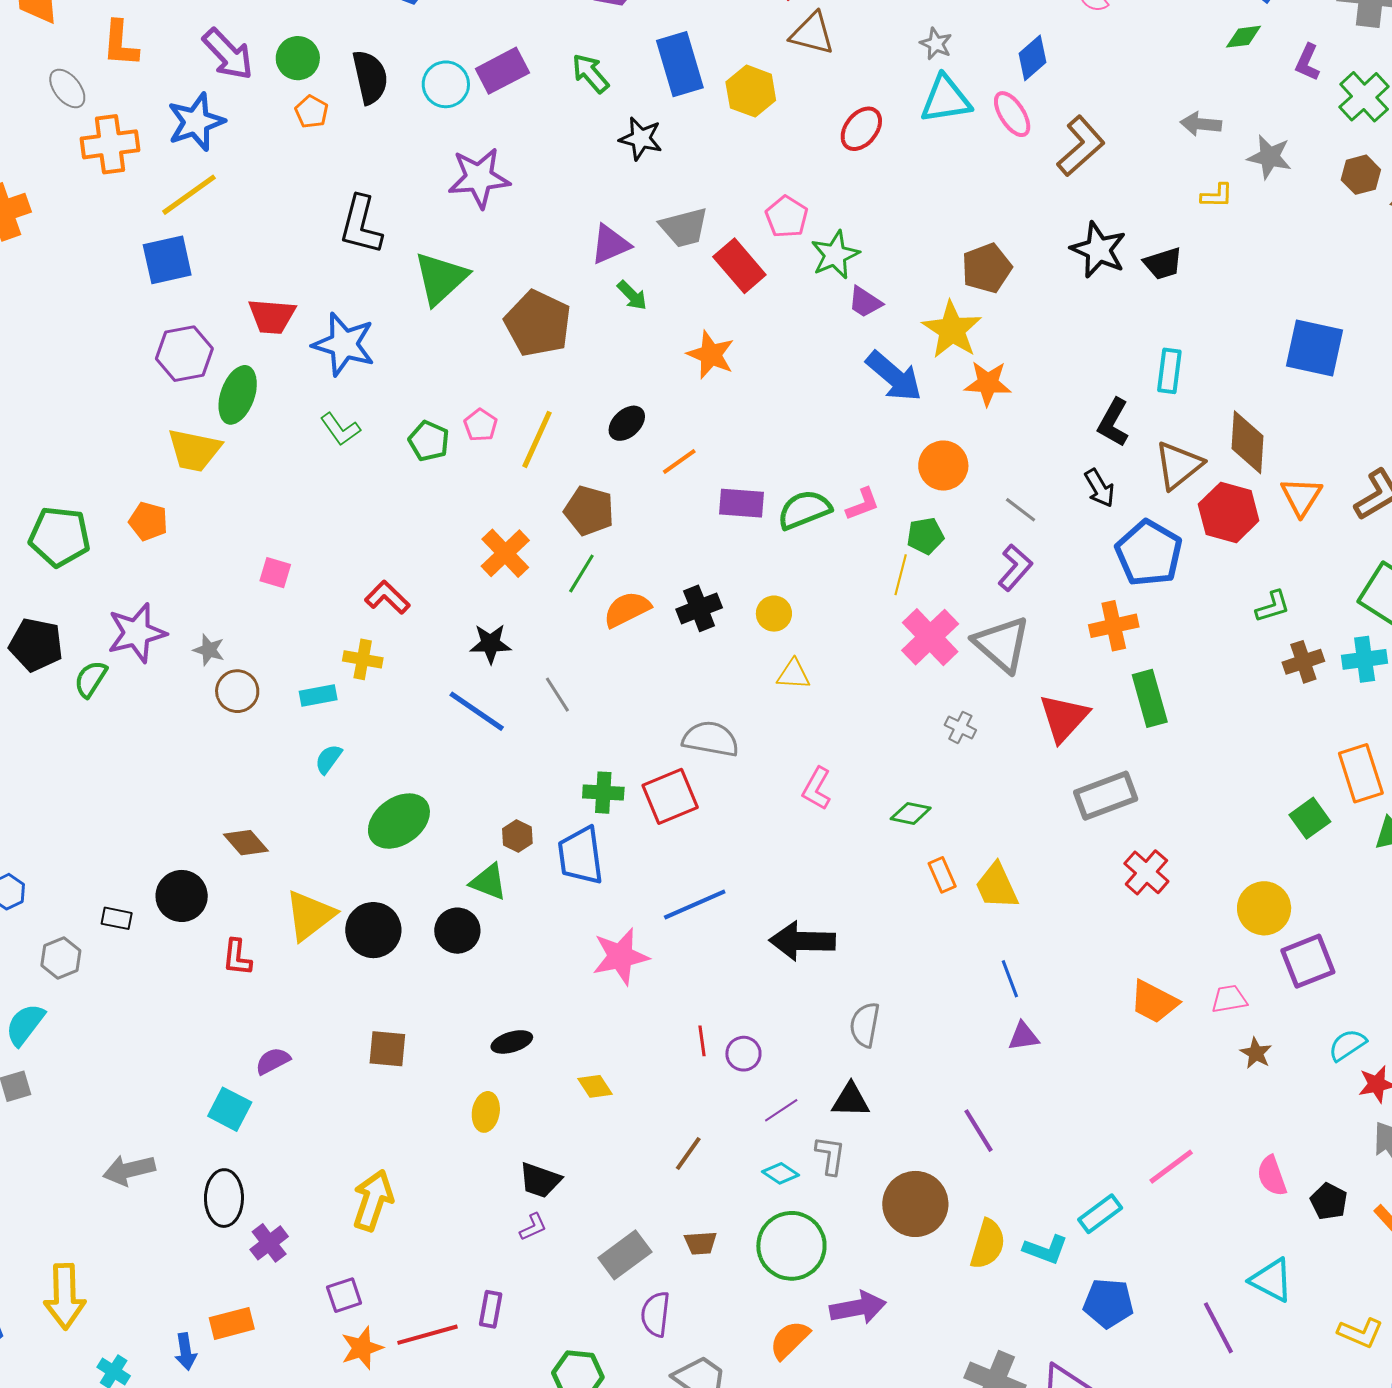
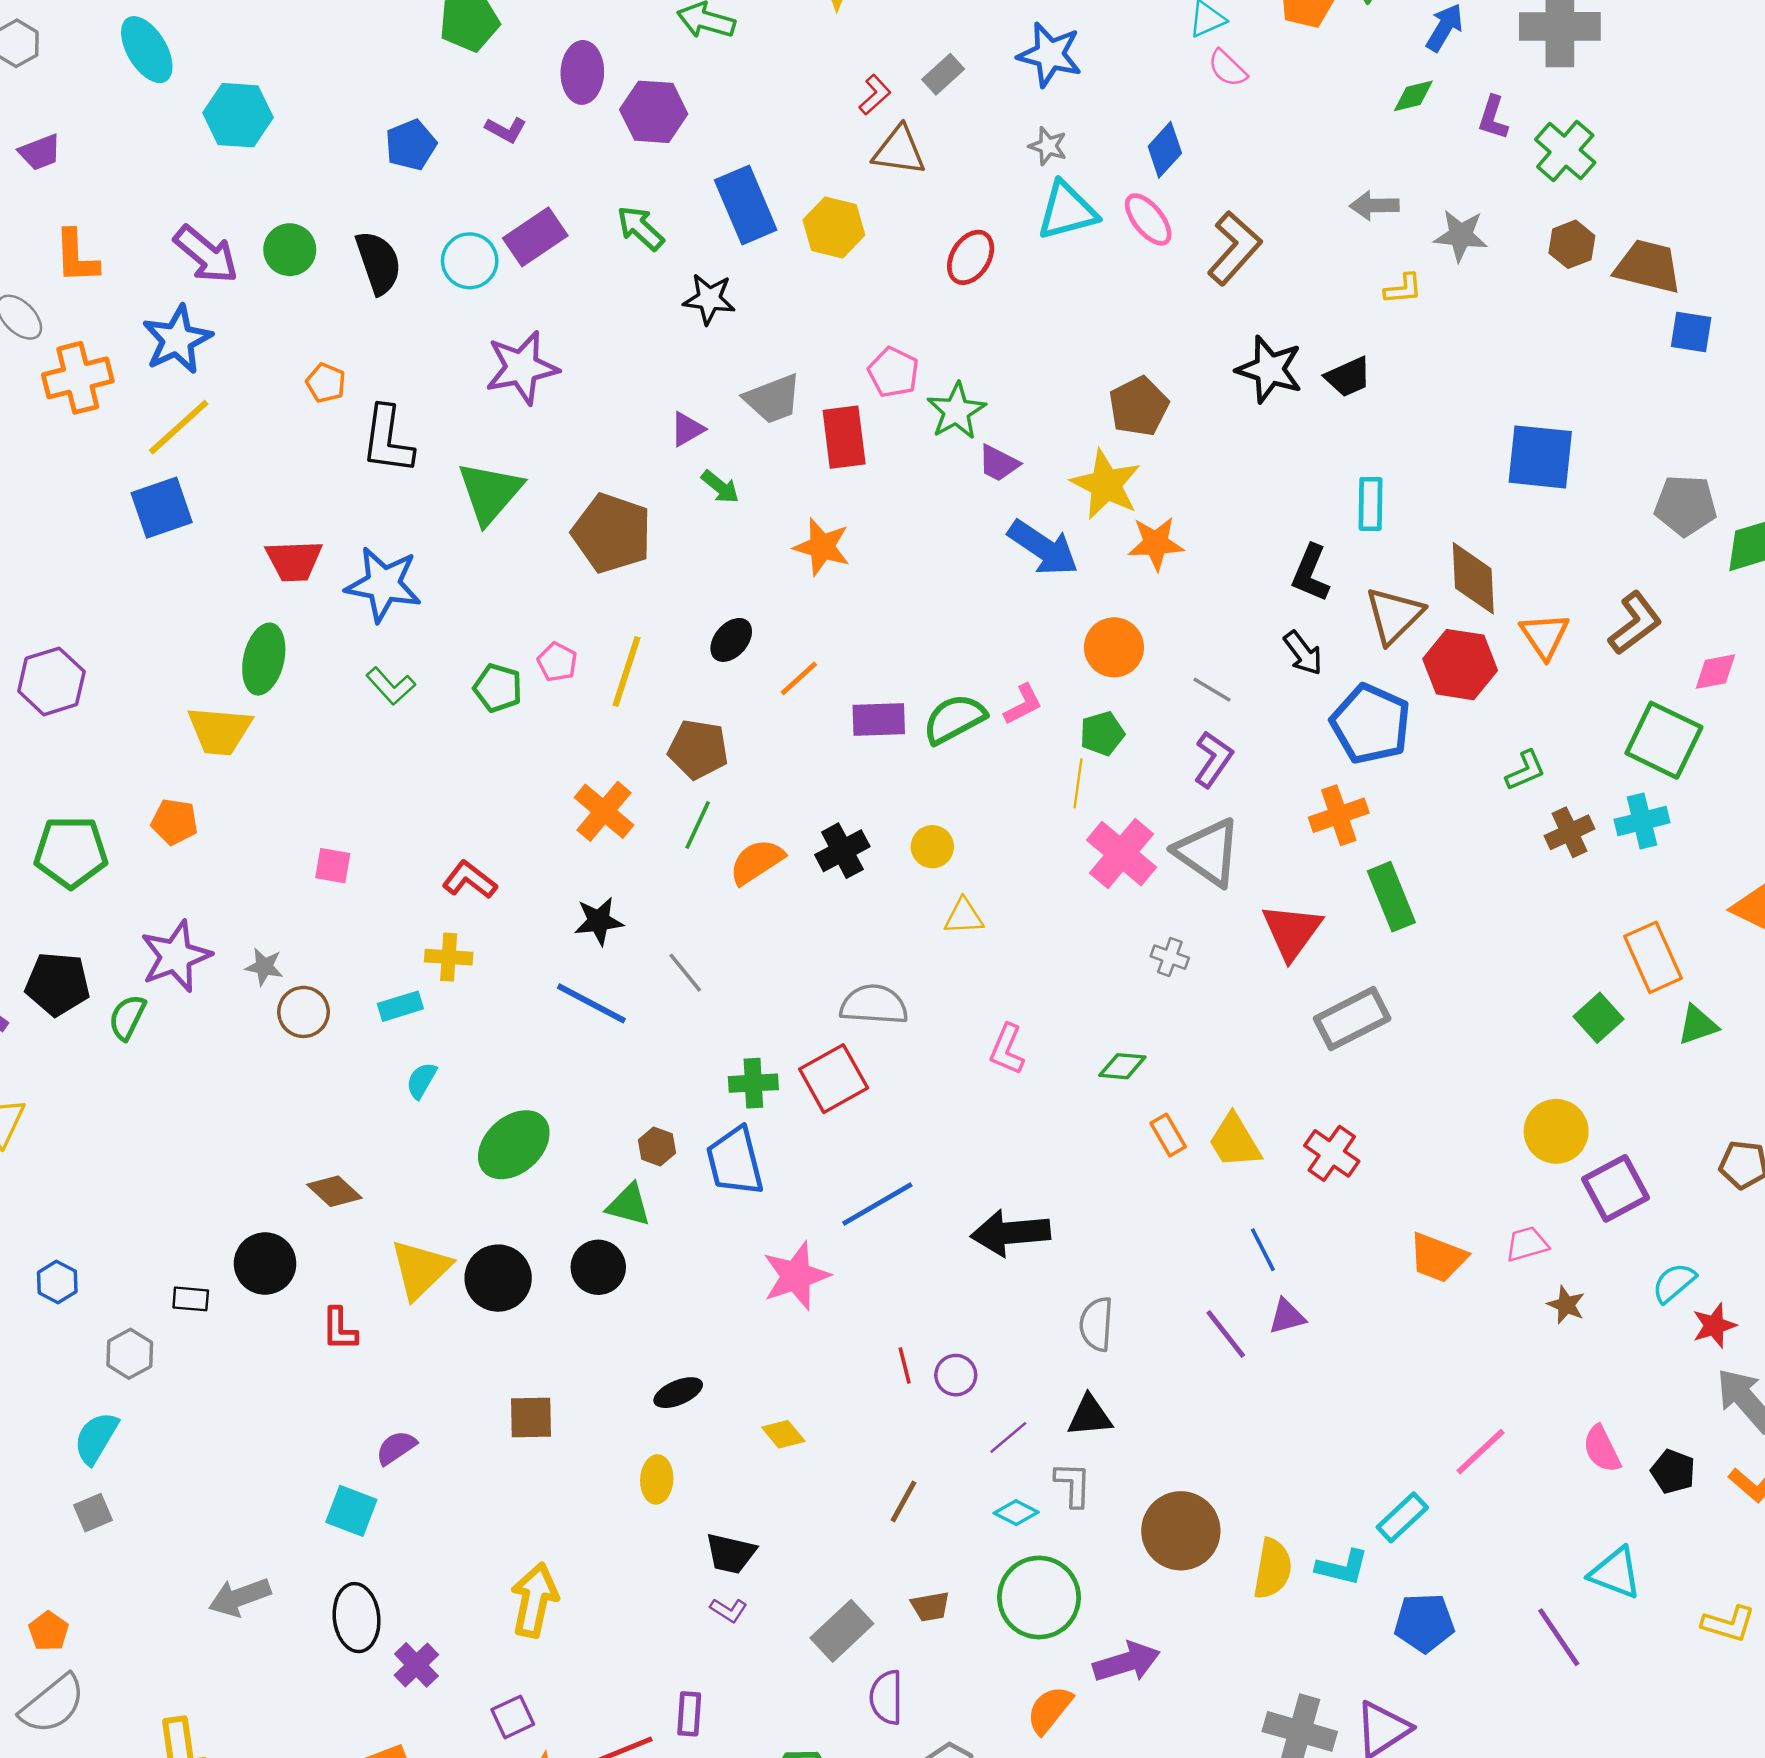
orange pentagon: (312, 112) -> (326, 383), moved
purple triangle: (610, 244) -> (687, 429), size x0.7
red rectangle: (739, 266) -> (844, 437), turned 40
purple hexagon: (184, 354) -> (51, 681), moved
red cross: (1146, 872) -> (1332, 1153), moved
purple line: (978, 1131) -> (1226, 1334), moved
purple L-shape: (533, 1227) -> (729, 1610), turned 64

